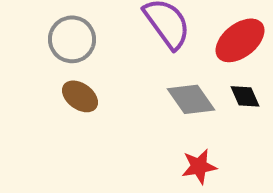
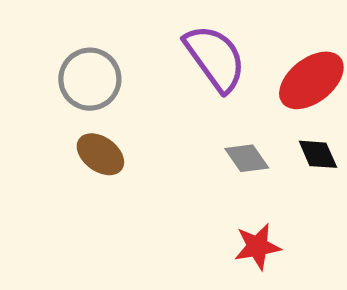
gray diamond: (191, 99) -> (247, 158), size x0.7

